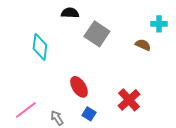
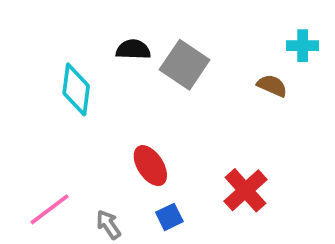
black semicircle: (70, 13) -> (133, 49), moved
blue square: (89, 114) -> (169, 217), turned 32

